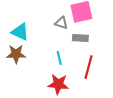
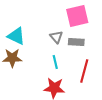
gray triangle: (61, 23) -> (56, 37), moved, turned 32

